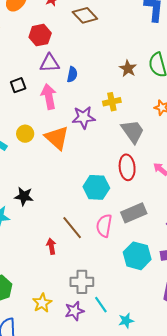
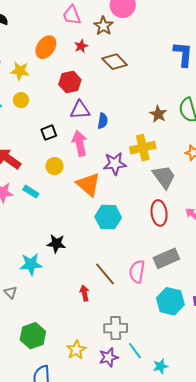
yellow cross: (112, 102) -> (143, 148), size x1.4
yellow circle: (25, 134) -> (54, 166), moved
cyan hexagon: (96, 187) -> (108, 217), moved

